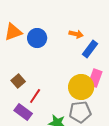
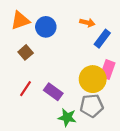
brown square: (18, 81) -> (26, 52), moved
red line: (35, 96) -> (26, 89), moved
purple rectangle: (23, 112) -> (53, 92), moved

